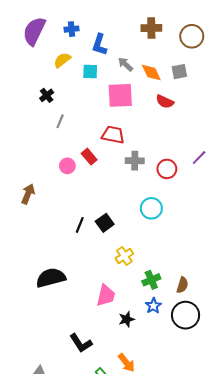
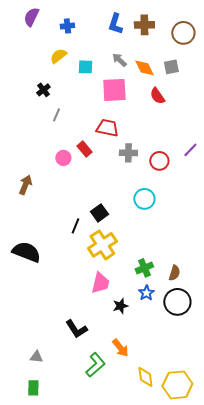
purple semicircle: (34, 31) -> (31, 17), moved, size x0.7
blue L-shape: (100, 45) -> (115, 24), moved
red semicircle: (165, 102) -> (157, 96), turned 30
black line: (80, 225) -> (75, 226), moved
yellow cross: (124, 256) -> (102, 245), moved, size x1.6
black semicircle: (51, 278) -> (26, 252), moved, turned 36

